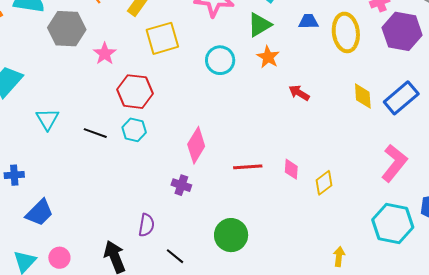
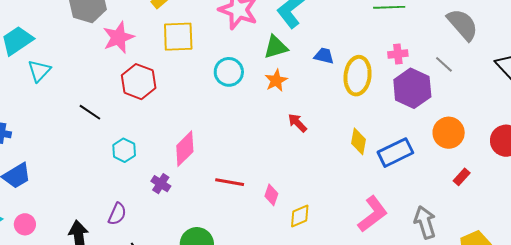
pink star: (105, 54) -> (119, 37), size x1.4
cyan triangle: (47, 119) -> (39, 71), moved
cyan hexagon: (134, 130) -> (124, 150), moved

